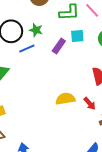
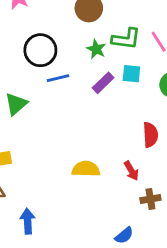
green star: (36, 30) -> (96, 49), moved
yellow semicircle: (65, 99) -> (86, 169), moved

